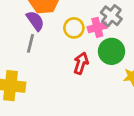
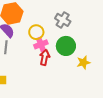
pink cross: (97, 27) -> (41, 44), moved

